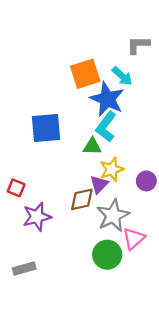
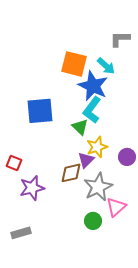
orange square: (85, 74) -> (74, 64), turned 32
green triangle: (92, 146) -> (80, 127), turned 42
green circle: (107, 255) -> (93, 221), size x0.7

